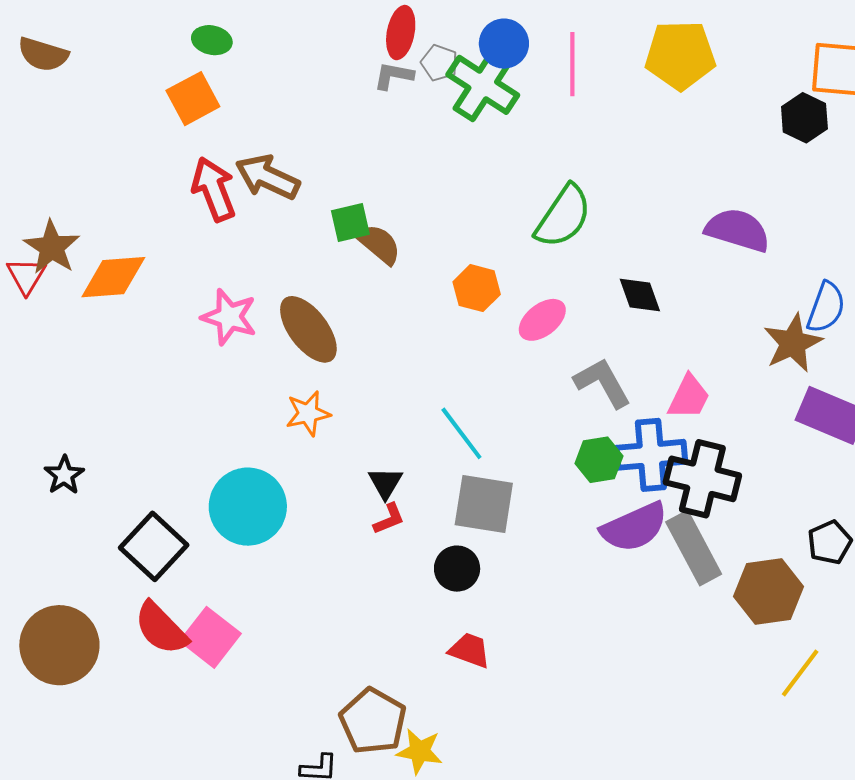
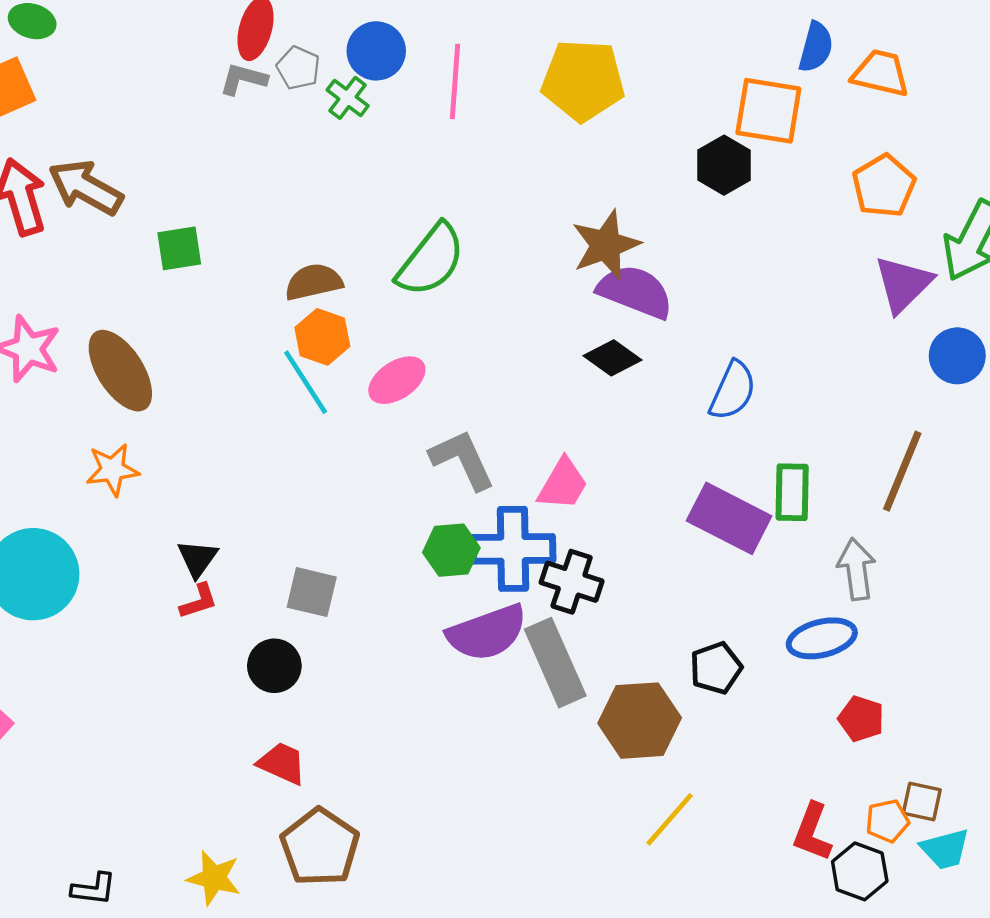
green cross: (483, 85) -> (348, 98), size x0.5
brown semicircle: (379, 244) -> (314, 282), moved, turned -57
black diamond: (640, 295) -> (613, 358), moved, turned -39
brown star: (793, 343) -> (606, 245), moved
cyan line: (461, 433) -> (306, 382), moved
black cross: (702, 479) -> (572, 582), size x0.7
gray square: (484, 504) -> (312, 592), size x0.7
brown pentagon: (373, 721) -> (320, 847), moved

